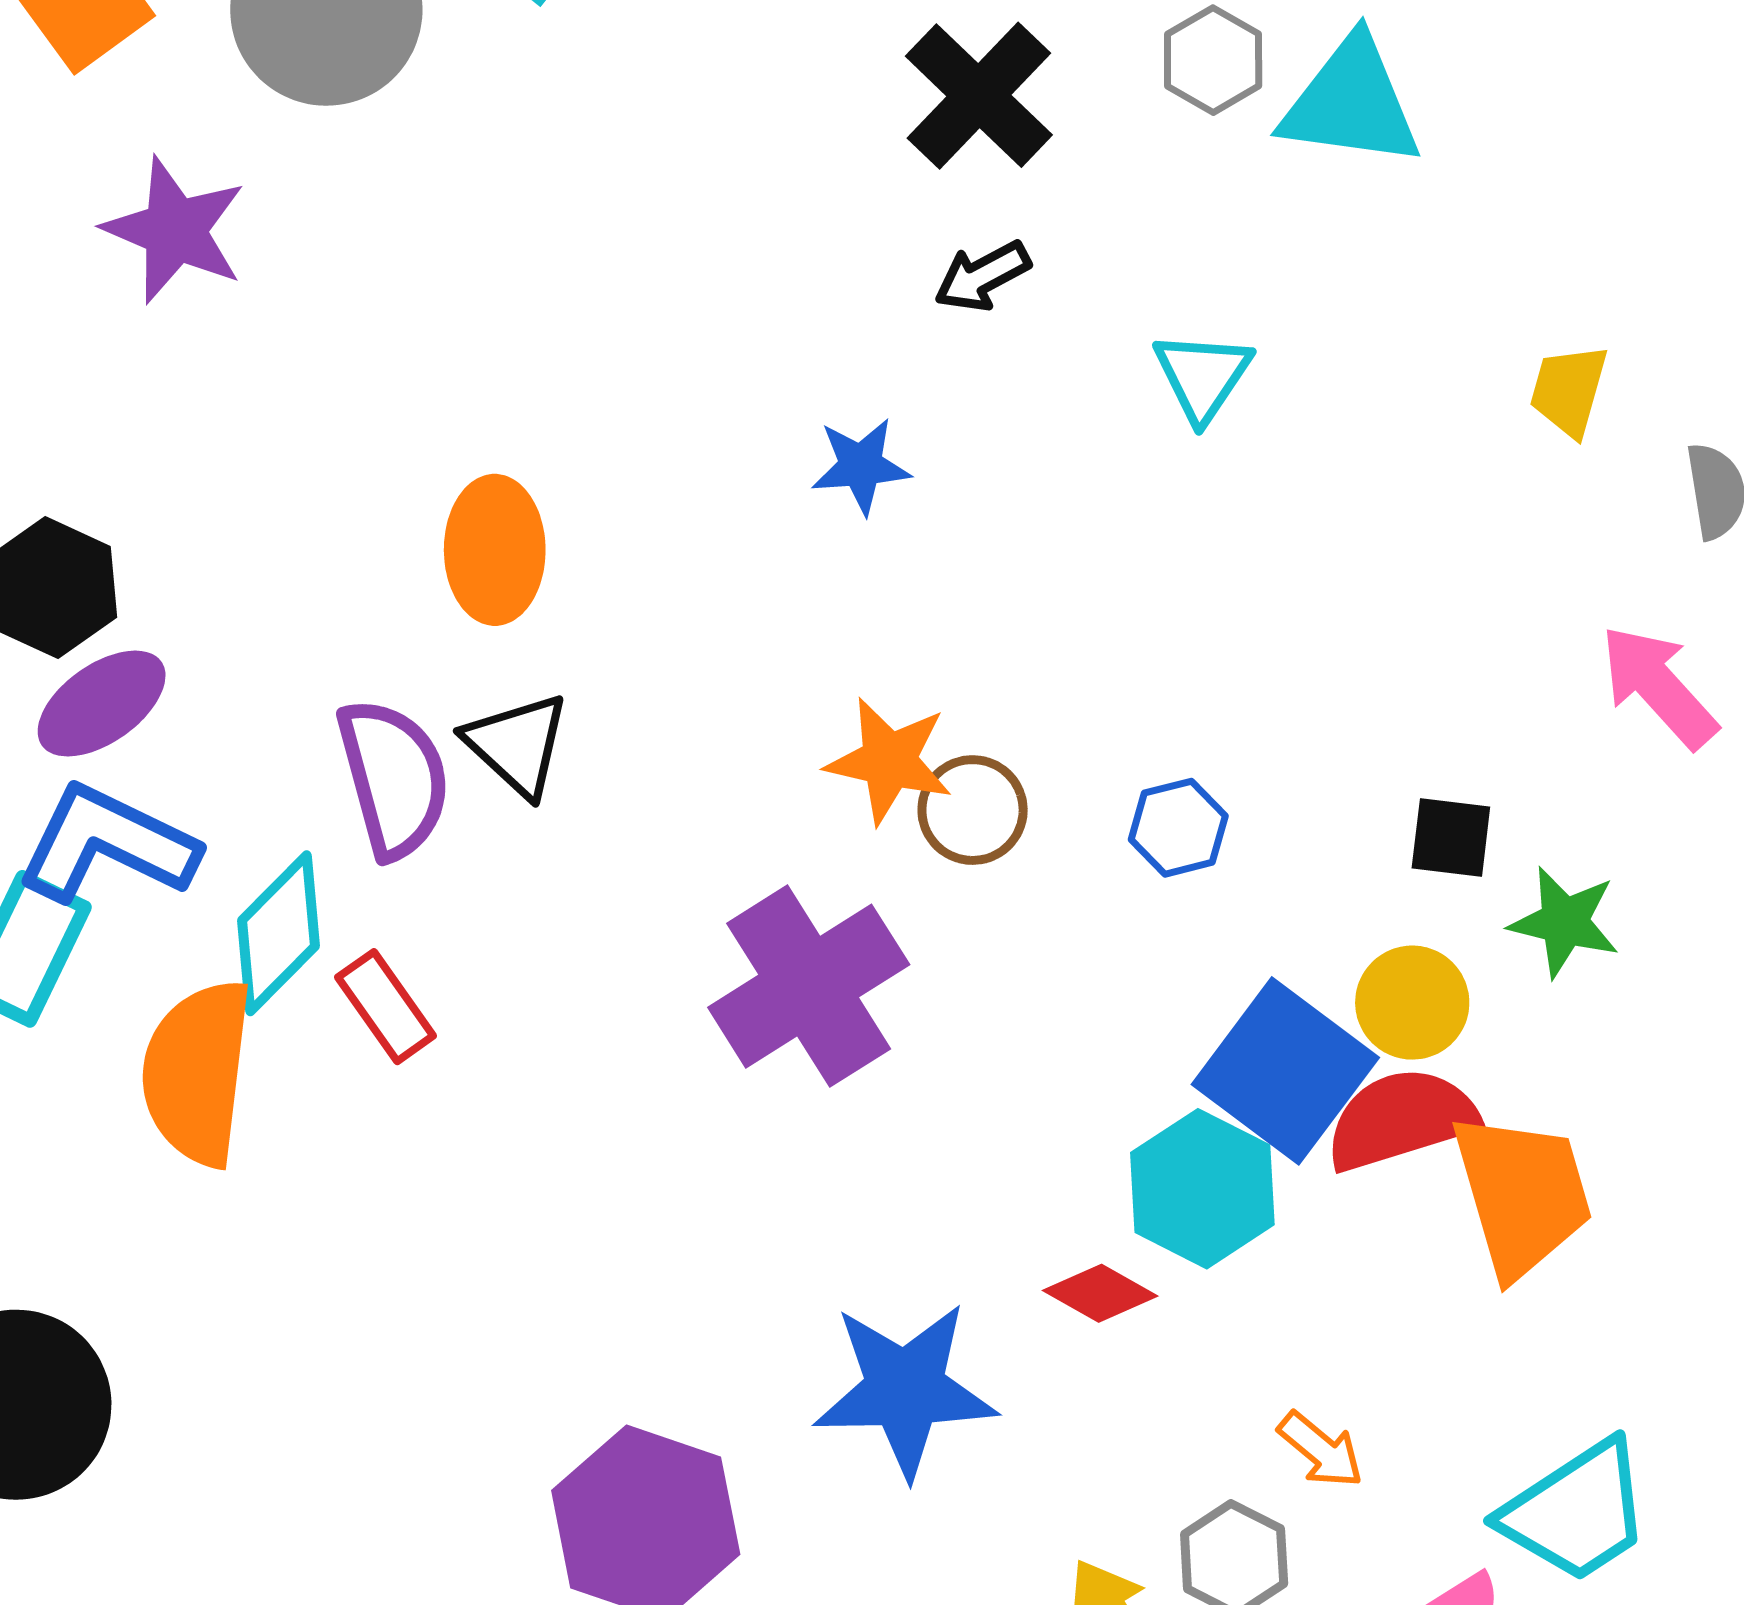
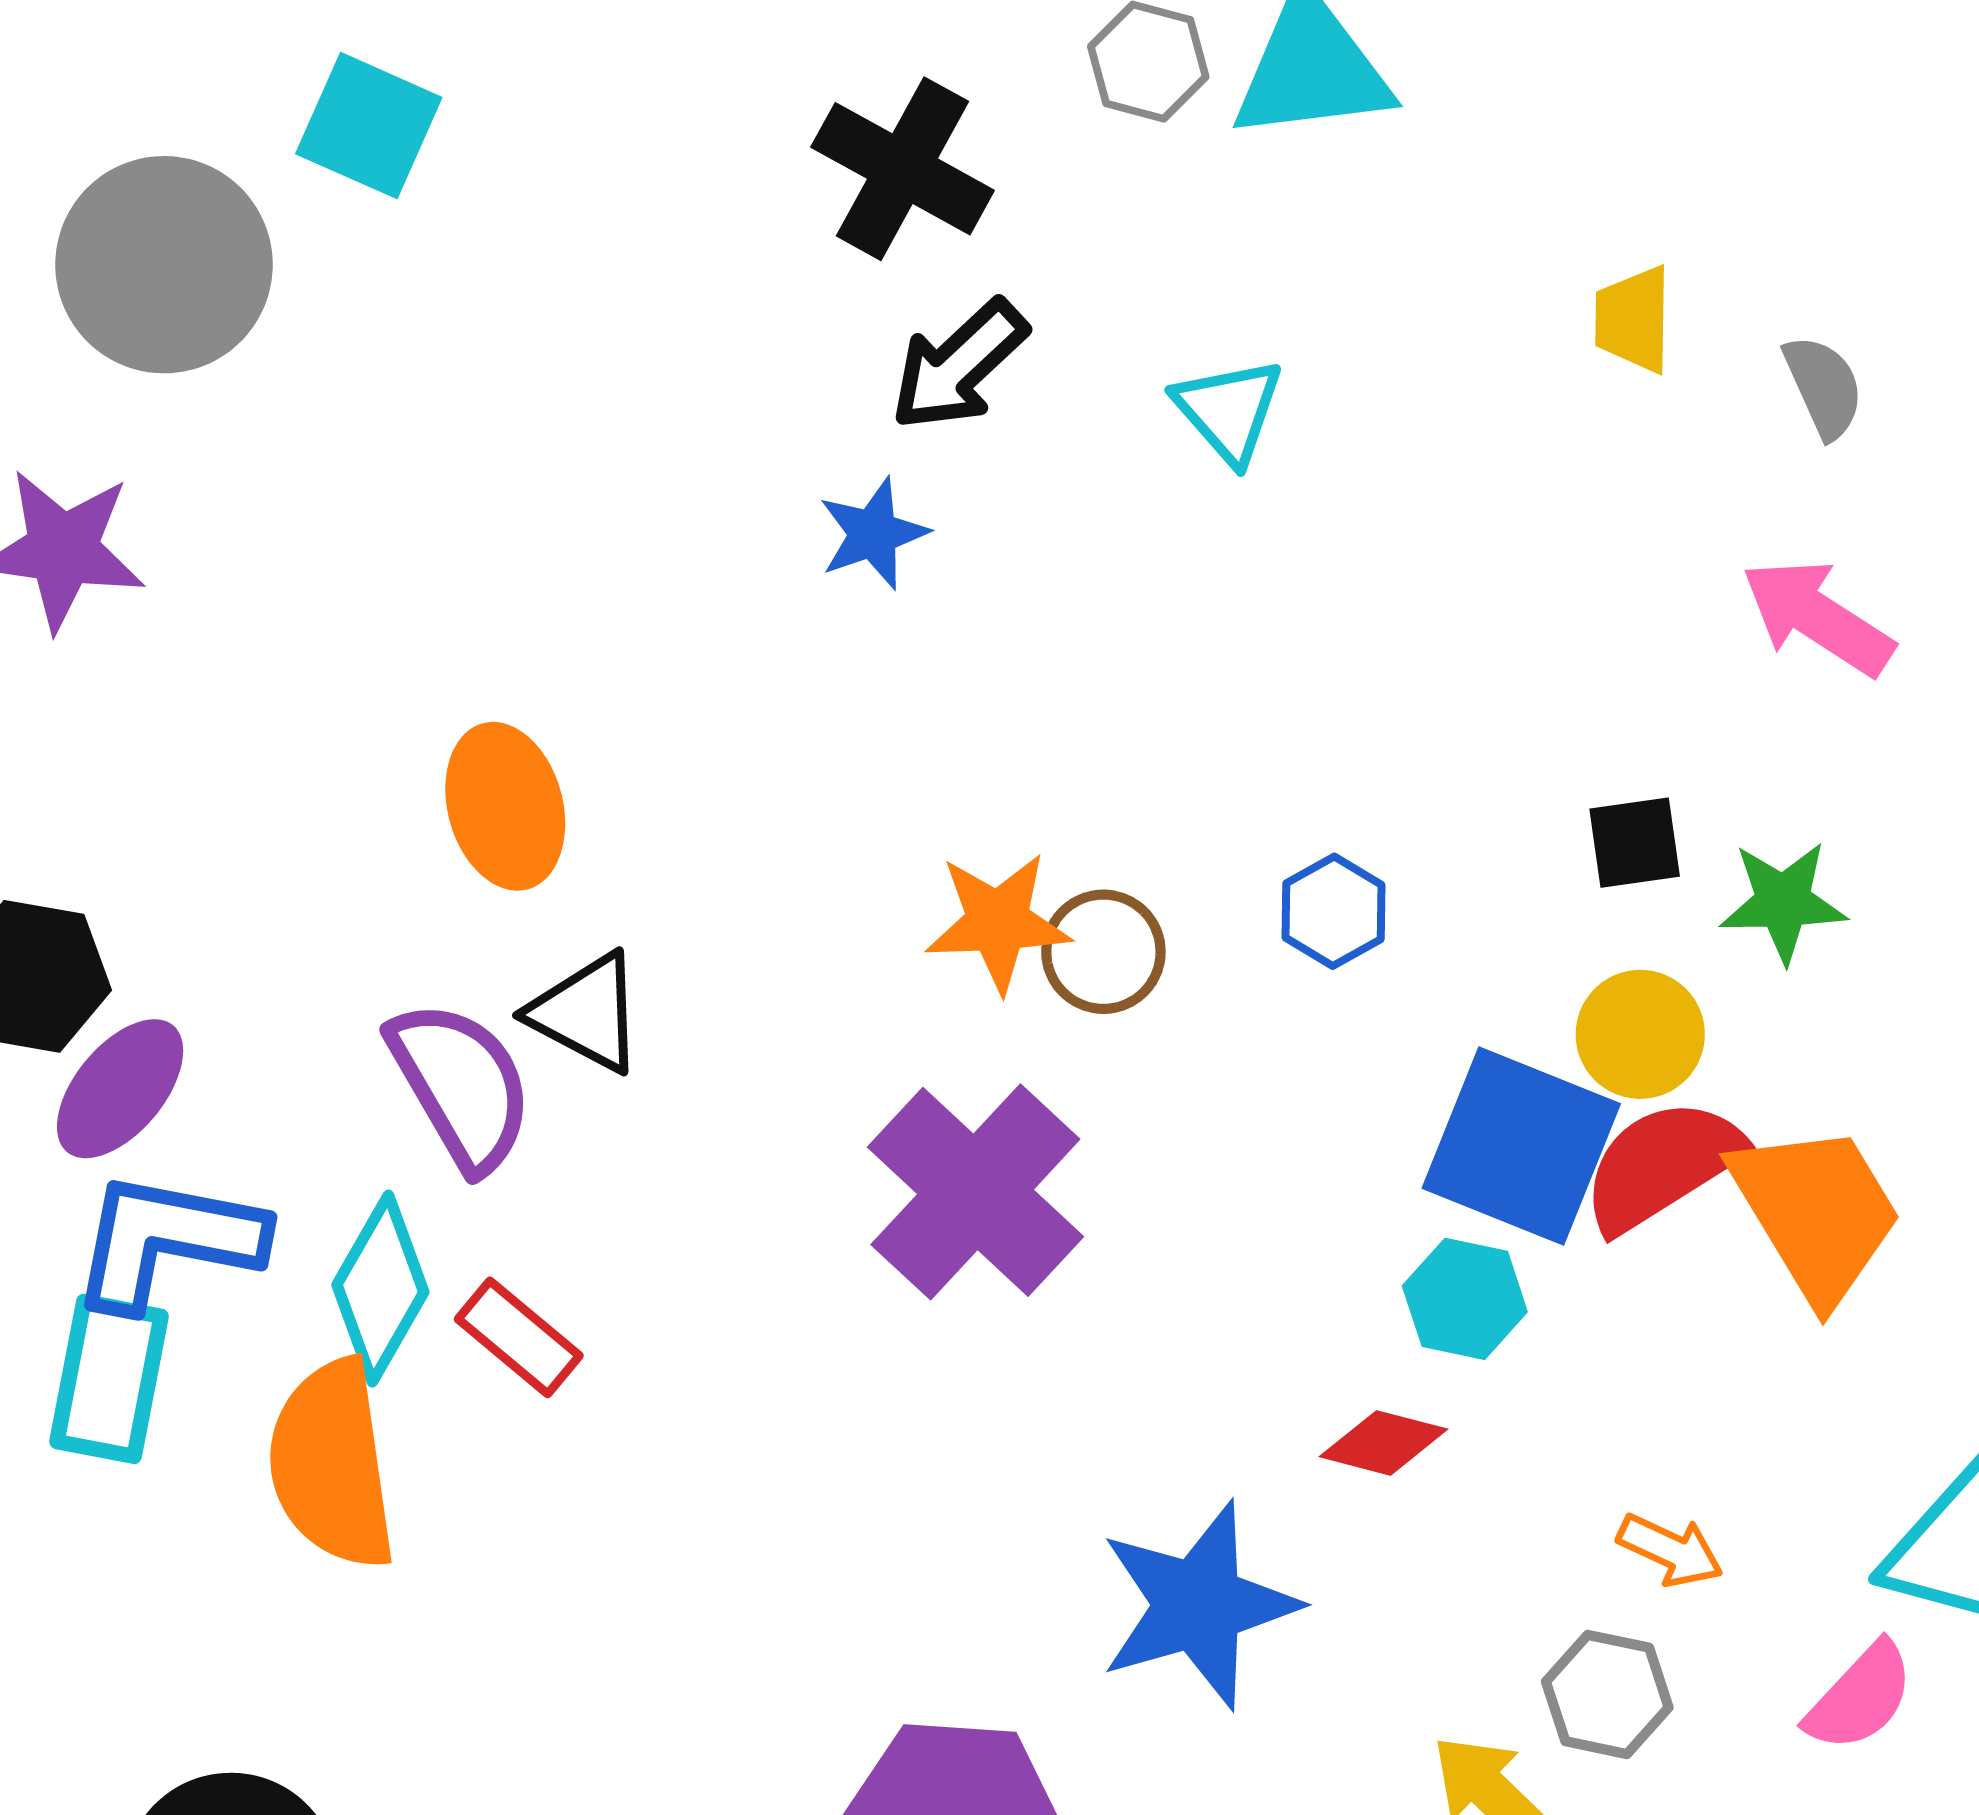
black arrow: (982, 276) -> (959, 365), size x1.4
blue star: (861, 466) -> (873, 534), moved
cyan hexagon: (1202, 1189) -> (1465, 1299), size x0.7

